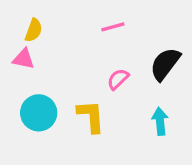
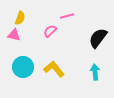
pink semicircle: (118, 79) -> (50, 31), moved
yellow L-shape: (91, 116) -> (54, 69), turned -35

